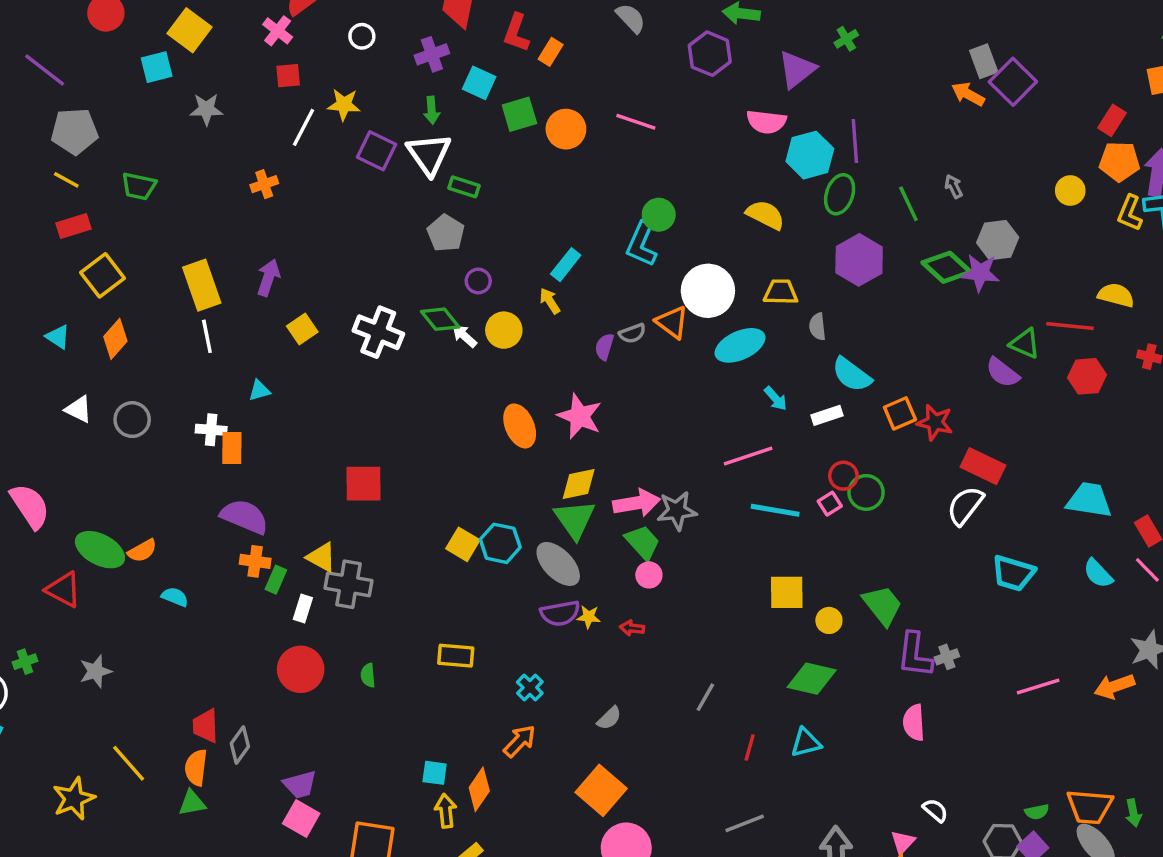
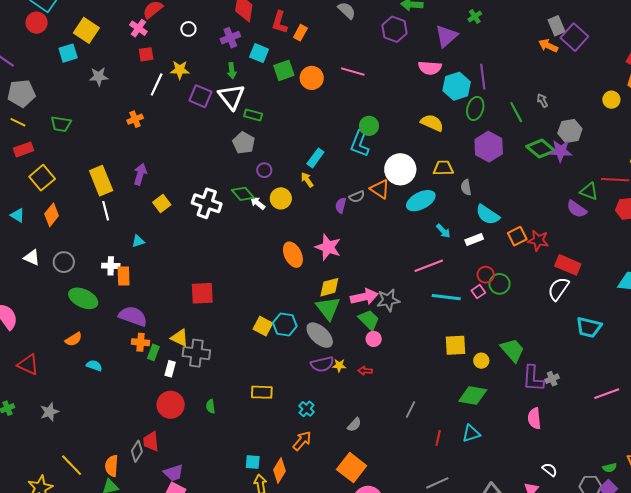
green ellipse: (100, 550) -> (83, 298), moved
red trapezoid: (205, 726) -> (151, 441), moved

